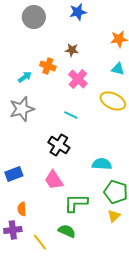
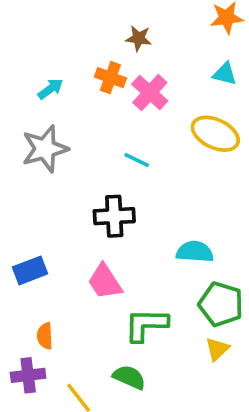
orange cross: (48, 66) -> (110, 78), moved
black cross: (59, 145) -> (114, 216), turned -35

